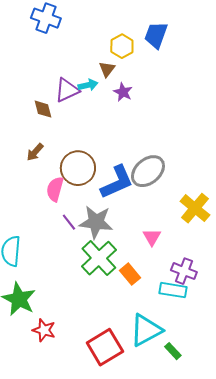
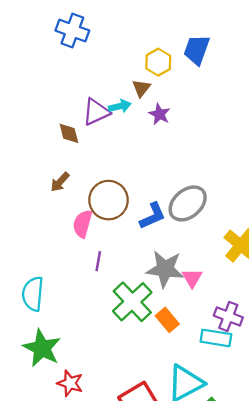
blue L-shape: (117, 182) -> (153, 216), size x0.7
purple line: (69, 222) -> (98, 261), turned 48
gray star: (96, 222) -> (165, 269), moved

